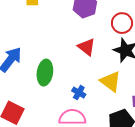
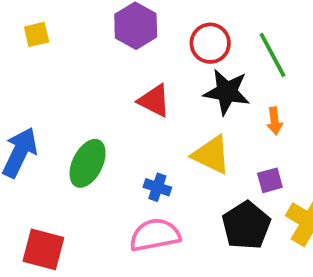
green ellipse: (45, 73) -> (88, 163), turned 30

